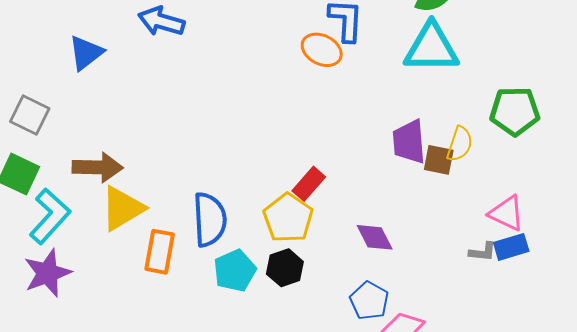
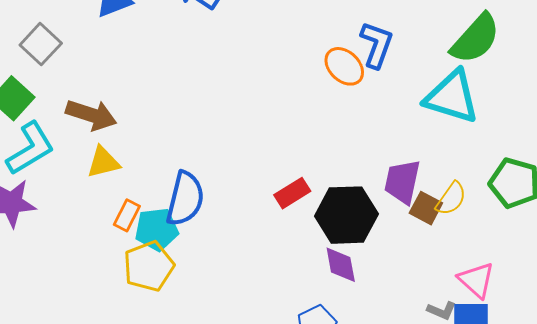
yellow triangle: (122, 208) -> (103, 162), size x0.7
yellow pentagon: (288, 218) -> (149, 266), moved
orange rectangle: (160, 252) -> (127, 215), size x0.7
black hexagon: (285, 268) -> (346, 215), moved, size x1.6
cyan pentagon: (235, 271) -> (157, 229), moved

